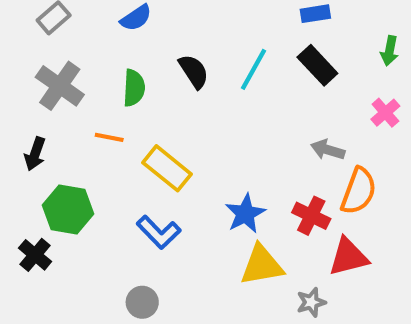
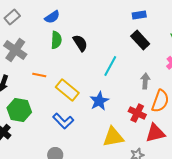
cyan line: (254, 69) -> (110, 66), moved
green semicircle: (134, 88) -> (56, 40), moved
gray arrow: (328, 150) -> (145, 81), turned 77
blue star: (245, 214) -> (99, 101), moved

